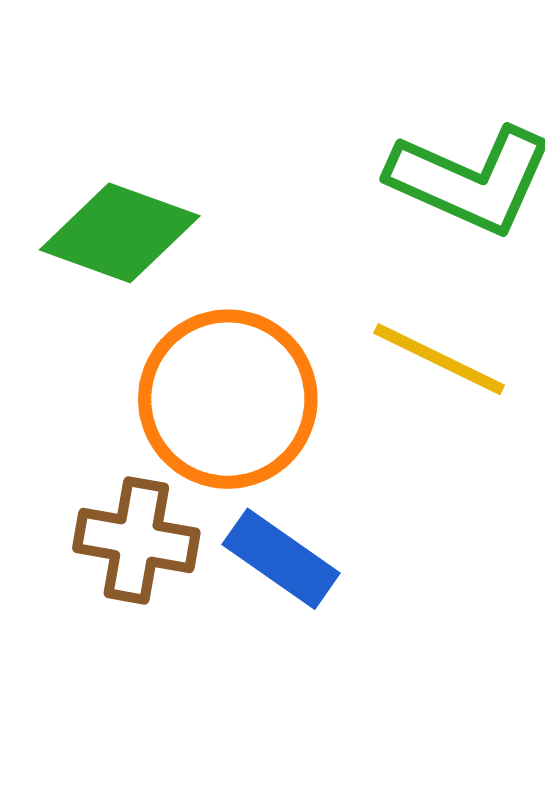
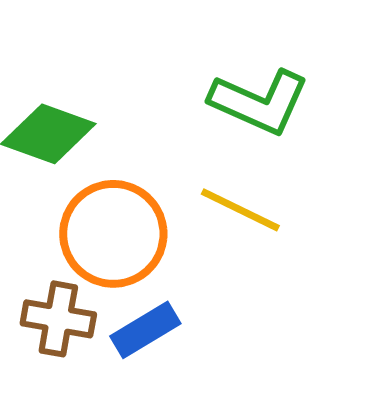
blue rectangle: (281, 559) -> (145, 330), turned -66

